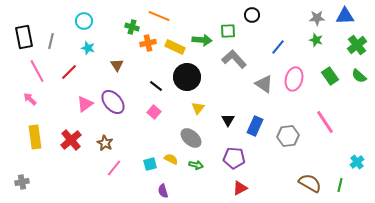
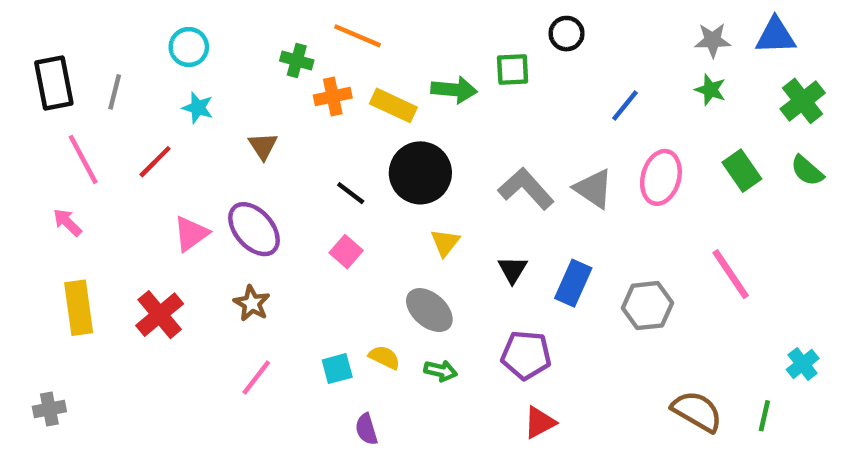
gray L-shape: (234, 59) -> (526, 189), moved
brown star: (105, 143) -> (252, 303), moved

